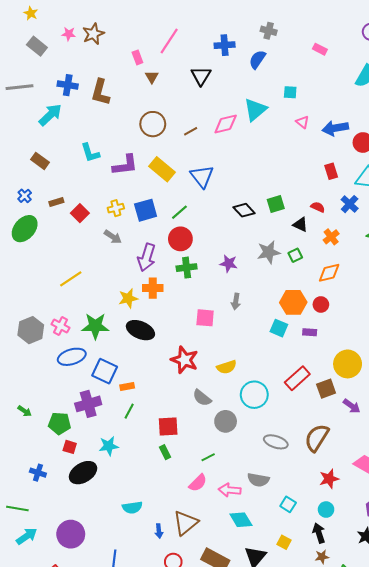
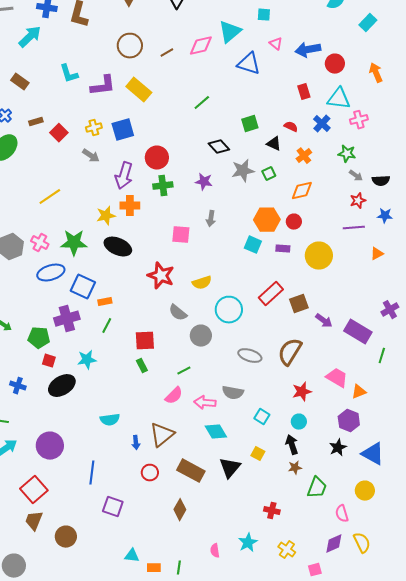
blue triangle: (202, 176) -> (249, 64), moved, turned -35
black diamond: (244, 210) -> (219, 147), moved
green line: (179, 212) -> (202, 103), moved
yellow circle: (348, 364) -> (319, 256), moved

